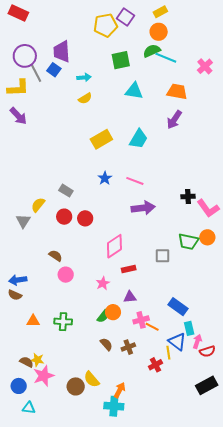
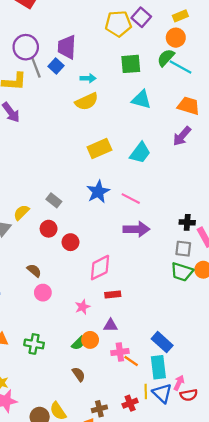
green semicircle: (152, 51) -> (166, 58), turned -30
yellow semicircle: (85, 98) -> (87, 101), size x1.5
blue star: (105, 178) -> (98, 192), size x1.5
red circle: (85, 218) -> (70, 242), moved
gray square: (163, 256) -> (183, 249), moved
cyan rectangle: (189, 328) -> (158, 367), moved, size x1.5
blue triangle: (177, 342) -> (162, 393), moved
brown cross: (128, 347) -> (99, 409), moved

